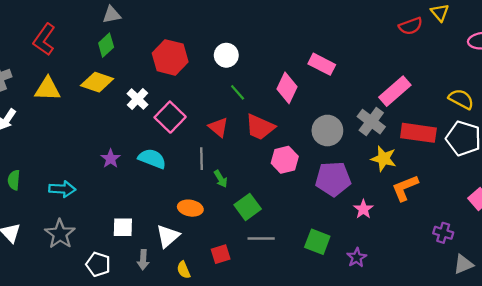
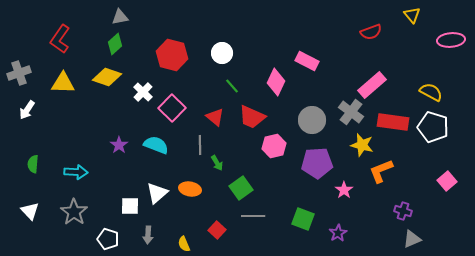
red semicircle: (411, 26) -> (371, 32), moved
purple cross: (443, 233) -> (403, 211), moved
white triangle: (168, 236) -> (157, 193), moved
red square: (221, 254) -> (217, 230), turned -30
gray triangle: (463, 264) -> (412, 239), moved

